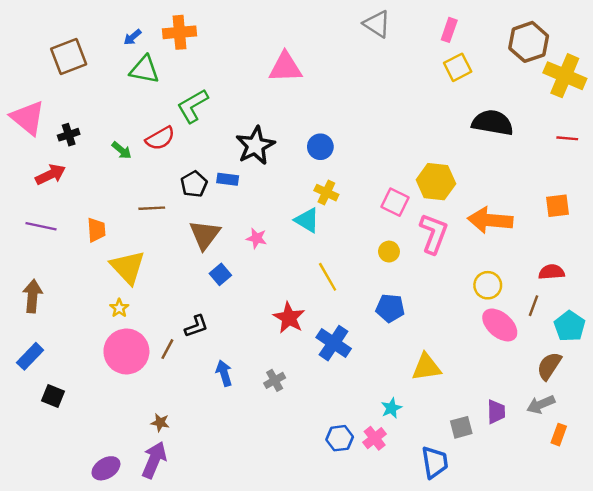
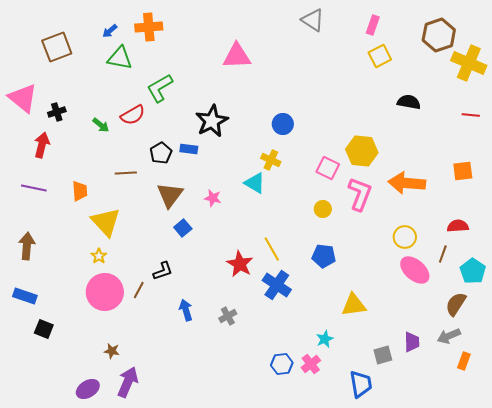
black semicircle: (493, 123) -> (409, 102), size x0.7
blue circle: (320, 147) -> (283, 124), moved
red arrow: (51, 174) -> (42, 145), turned -50
yellow line: (328, 277) -> (272, 249), moved
blue rectangle: (30, 356) -> (25, 296), turned 65
brown star: (160, 423) -> (112, 351), moved

